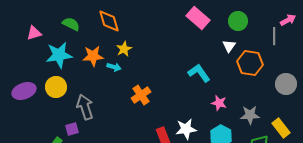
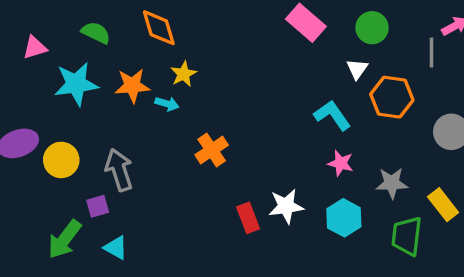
cyan L-shape: (199, 73) -> (332, 115), moved
yellow circle: (56, 87) -> (61, 160), moved

